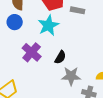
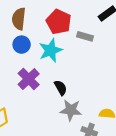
blue circle: (15, 22) -> (22, 45), moved
black semicircle: (60, 57) -> (61, 88), turned -64

